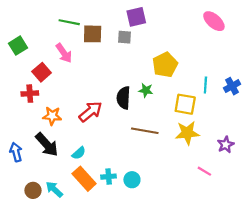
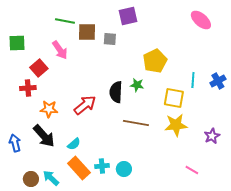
gray square: (125, 37) -> (110, 39), moved
green square: (18, 46) -> (17, 43), turned 30
pink line: (204, 171) -> (192, 170), moved

